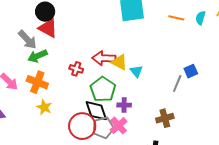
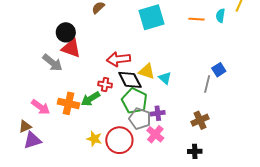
green arrow: (38, 56) -> (90, 99), moved
red arrow: (104, 58) -> (118, 59), moved
yellow star: (44, 107) -> (94, 139), moved
black diamond: (96, 111) -> (130, 80), moved
gray pentagon: (103, 128) -> (140, 119), moved, turned -30

